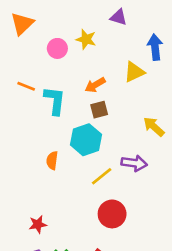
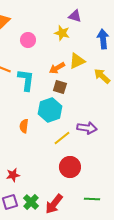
yellow star: (86, 39) -> (62, 33), moved
yellow triangle: (134, 72) -> (77, 61), moved
brown square: (99, 110) -> (60, 87), turned 32
yellow arrow: (154, 127) -> (102, 76), moved

